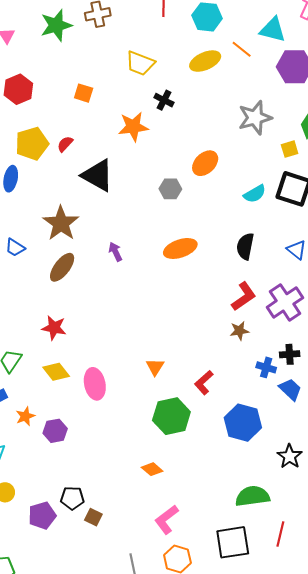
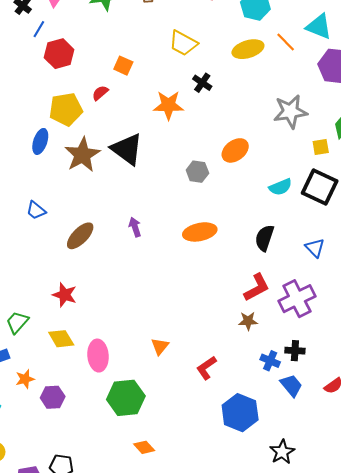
red semicircle: (65, 144) -> (100, 93), moved
brown star: (61, 223) -> (82, 155), moved
green hexagon: (171, 416) -> (126, 398), moved

